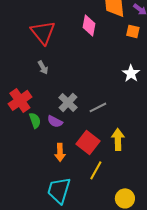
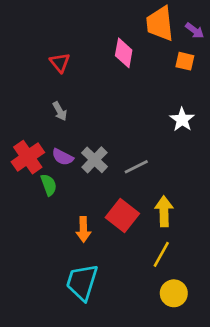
red triangle: (43, 32) -> (60, 63), size x0.6
purple semicircle: (55, 121) -> (63, 157), moved
yellow line: (96, 170) -> (161, 254), moved

